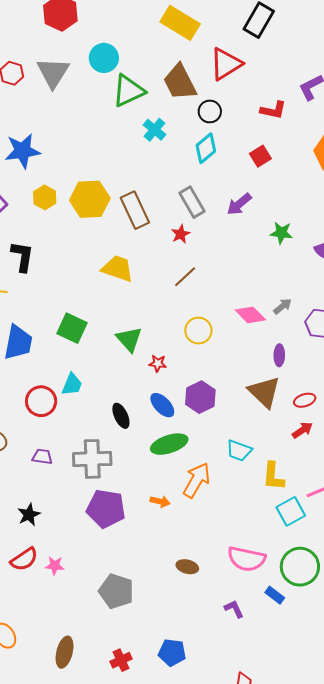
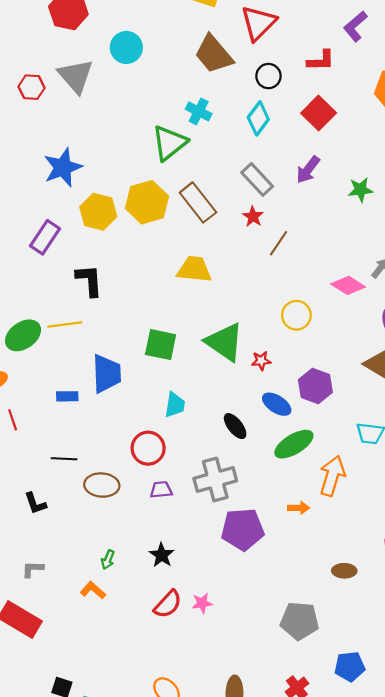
green triangle: (129, 91) -> (169, 143), moved
black circle: (210, 111) -> (268, 76), moved
red square: (260, 156) -> (319, 113), size x1.4
yellow hexagon: (45, 197) -> (98, 212), size x1.4
brown line: (185, 277) -> (278, 243), moved
green triangle: (129, 339) -> (224, 342), size x1.4
red circle: (41, 401) -> (148, 448), moved
gray pentagon: (116, 591) -> (300, 621), moved

